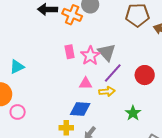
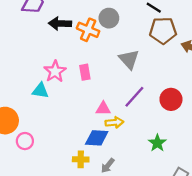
gray triangle: (107, 52) -> (129, 59), moved
pink star: (90, 56) -> (55, 71), moved
cyan triangle: (17, 67) -> (40, 91), moved, turned 35
yellow arrow: (107, 91) -> (114, 122), moved

